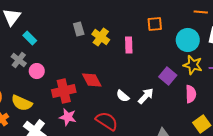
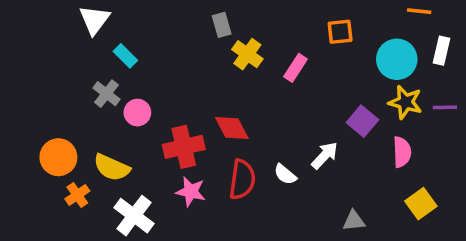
gray rectangle: (79, 29) -> (222, 25), moved
pink rectangle: (129, 45) -> (295, 68), turned 35
white semicircle: (123, 96) -> (285, 174), moved
red semicircle: (107, 121) -> (242, 180), moved, turned 65

